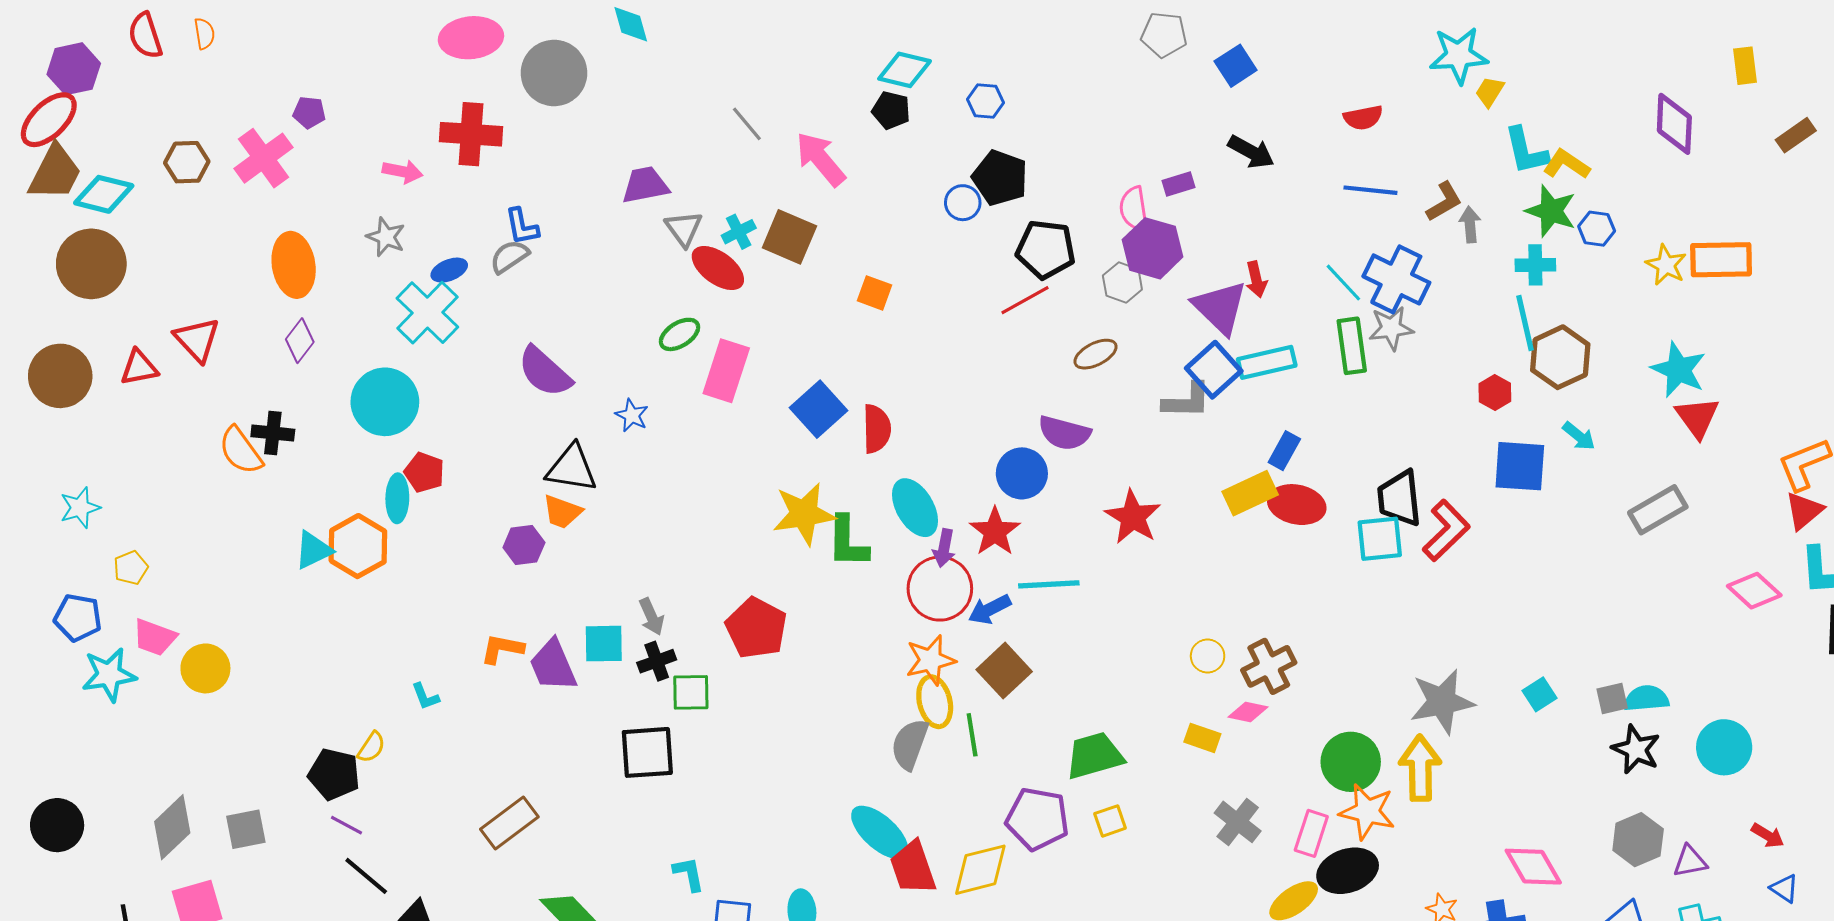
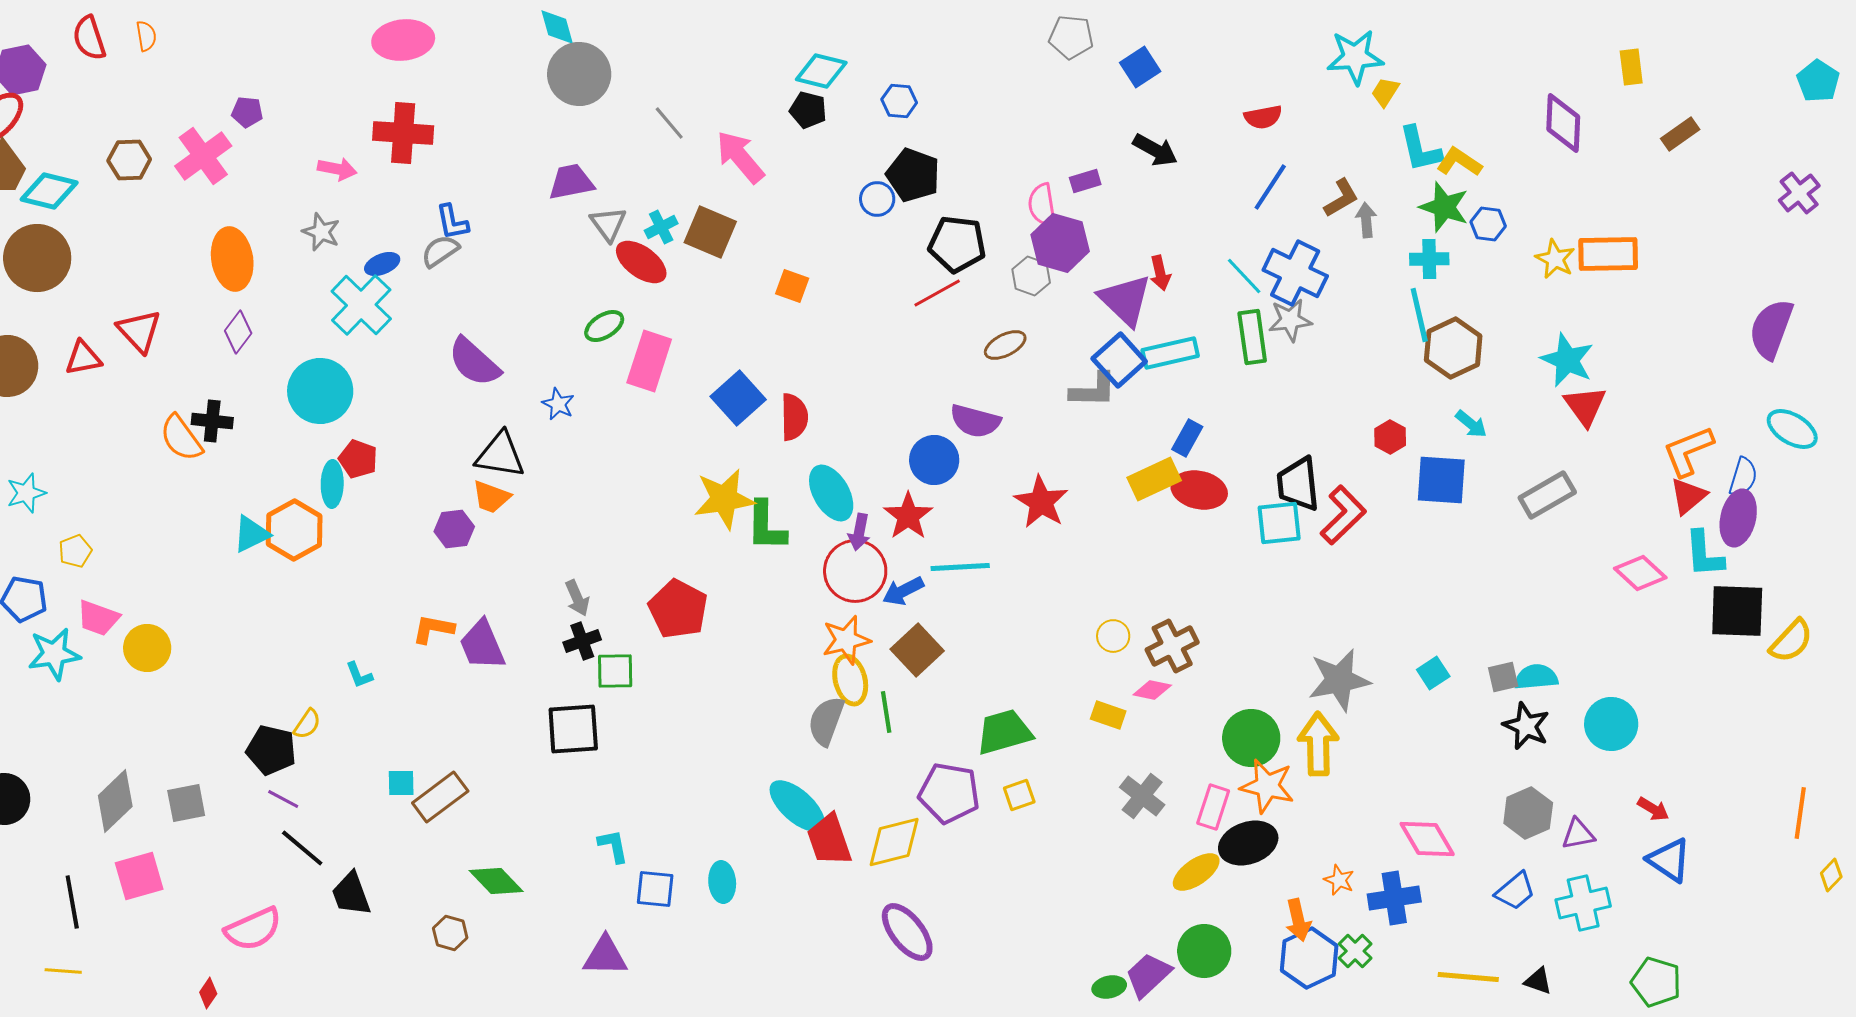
gray circle: (554, 73) -> (579, 74), moved
blue line: (1370, 190) -> (1270, 187), turned -63
red hexagon: (1495, 392) -> (1390, 437), moved
blue square: (1520, 466) -> (1441, 480), moved
cyan square: (604, 644) -> (401, 783), moved, size x0.7
blue triangle: (1784, 888) -> (1669, 860), size x1.6

